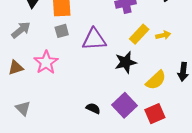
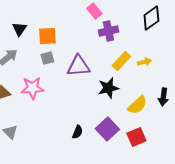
pink star: (46, 62) -> (32, 88), turned 30
black semicircle: (93, 108) -> (77, 132), turned 88

